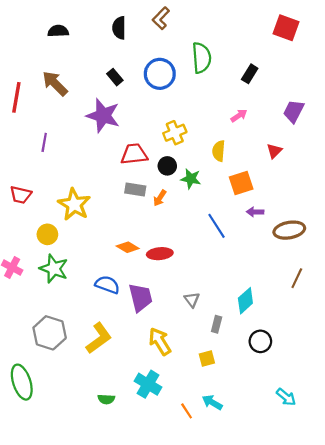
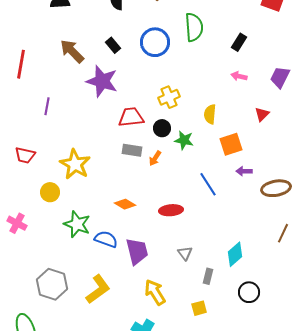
brown arrow: (55, 83) -> (72, 51), moved
pink arrow: (239, 116) -> (239, 76), moved, turned -133
red ellipse: (160, 254) -> (171, 210), moved
green star: (54, 269) -> (77, 224), moved

